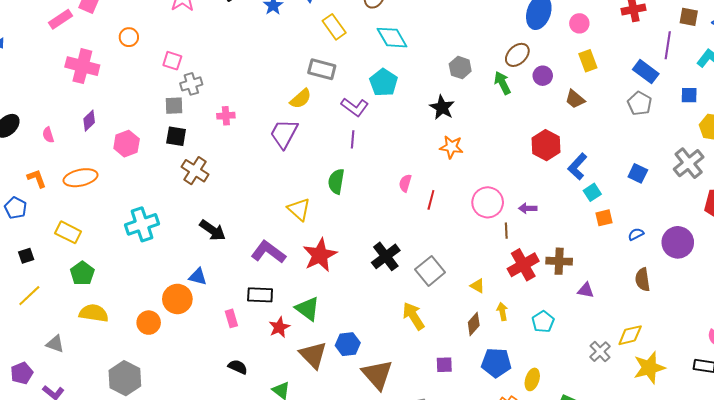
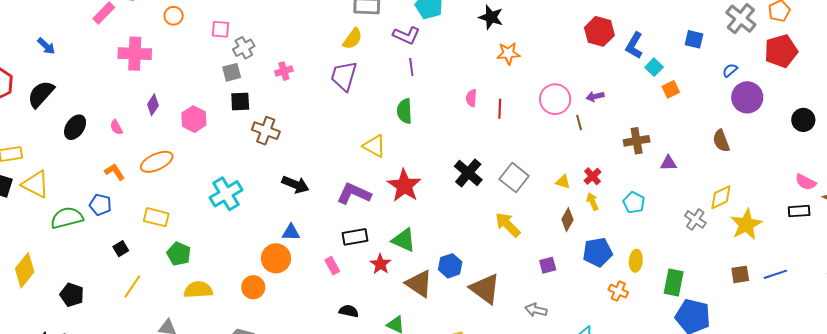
blue semicircle: (636, 234) -> (730, 70), moved
red cross: (523, 265) -> (592, 176), moved, size x0.6

